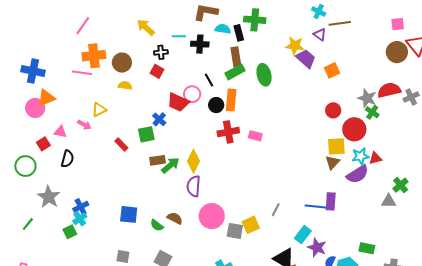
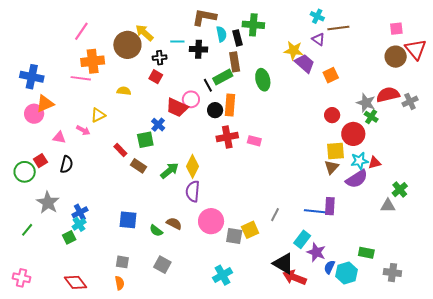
cyan semicircle: (223, 29) -> (221, 34), turned 70
brown circle: (122, 63) -> (127, 45), moved, size x1.4
green rectangle: (235, 72) -> (223, 77), moved
red square: (43, 144) -> (40, 161), moved
brown rectangle: (157, 160) -> (139, 166), moved, turned 42

